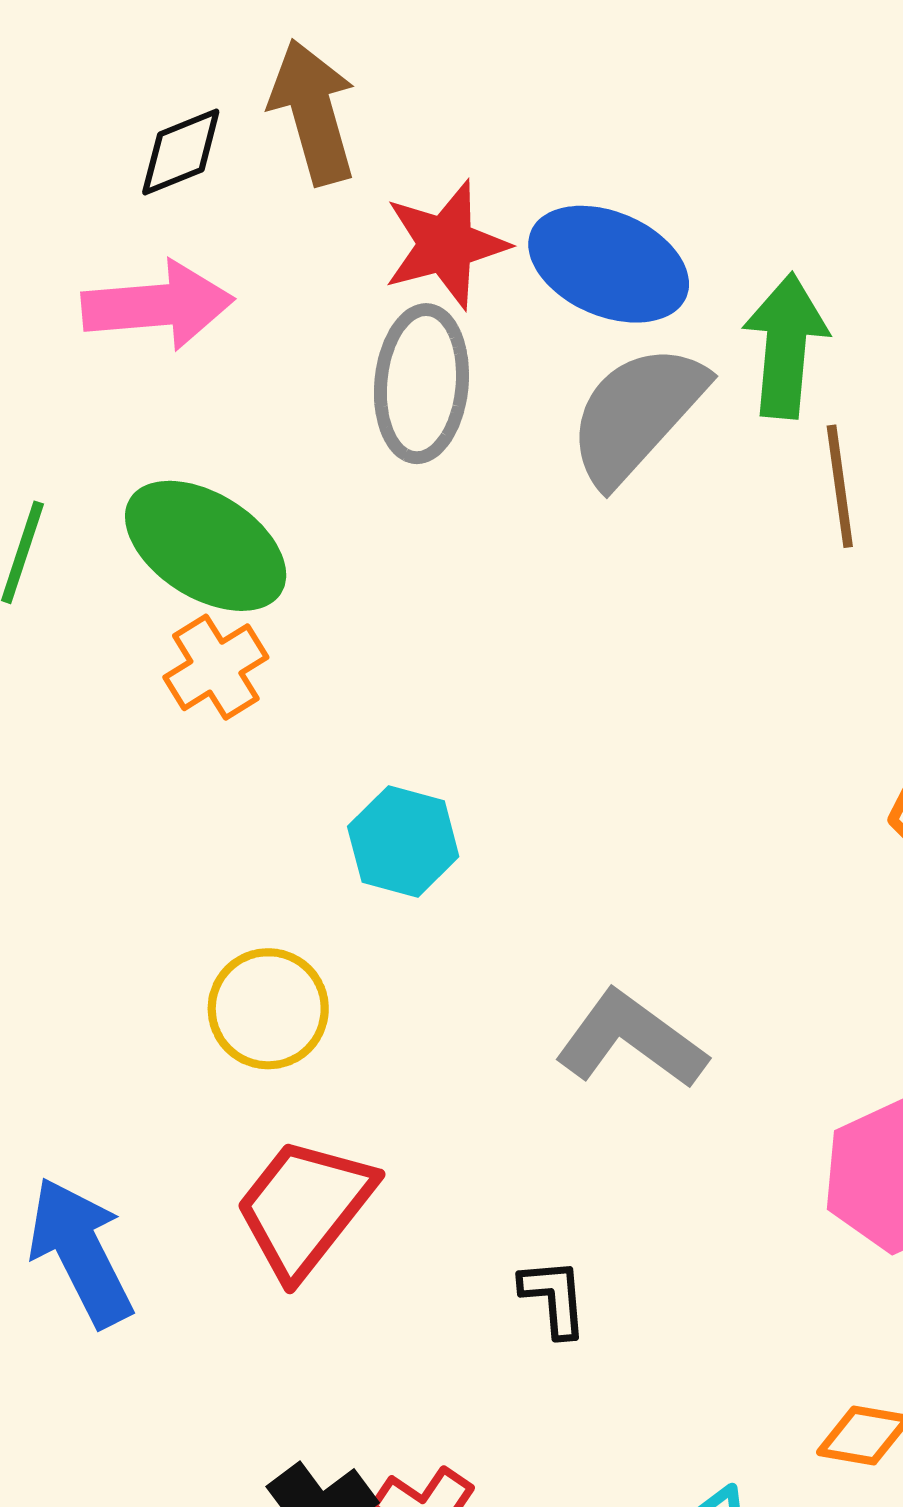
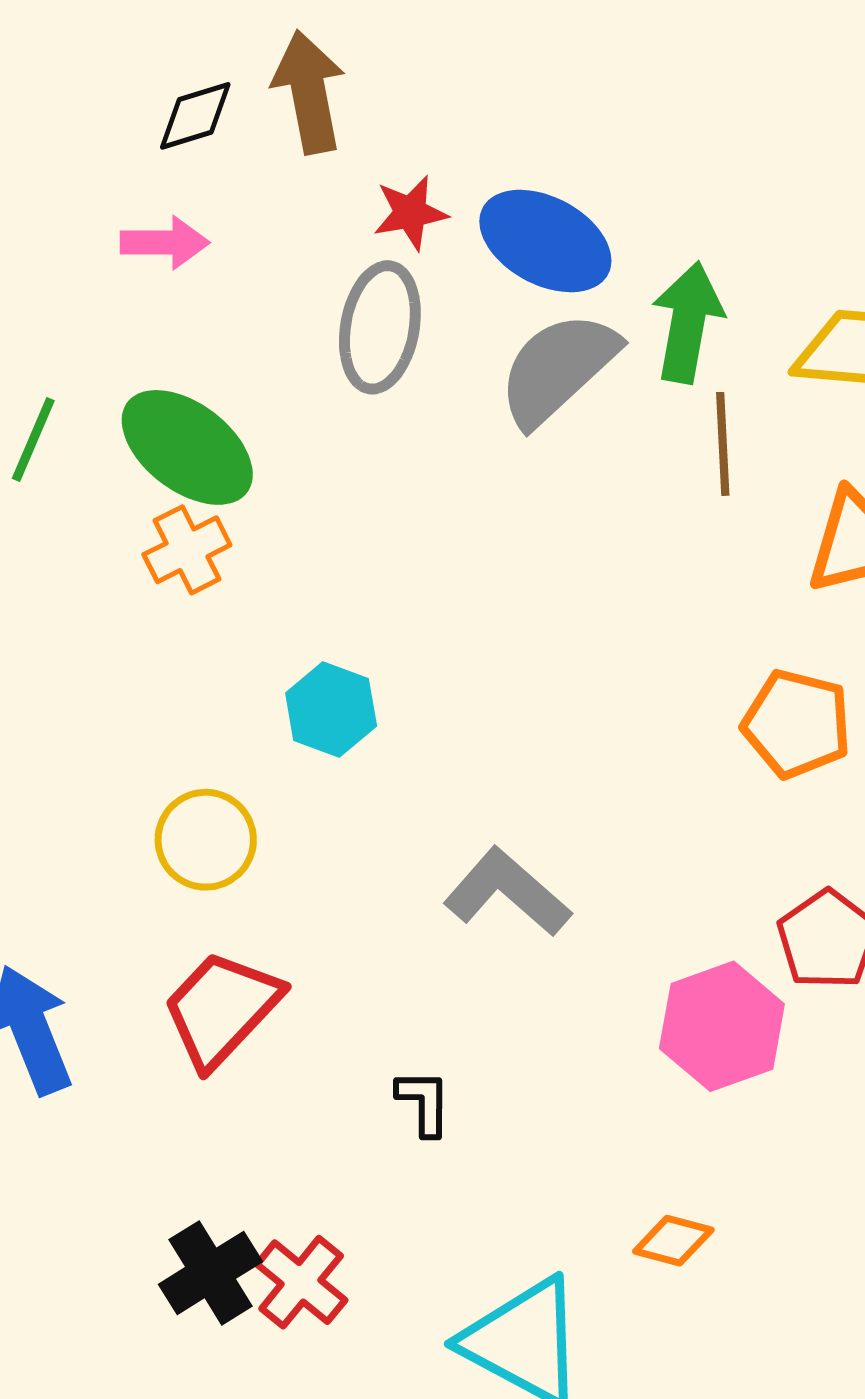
red star: (446, 245) -> (410, 213), size x0.7
pink arrow: (158, 305) -> (165, 243), size x0.7

